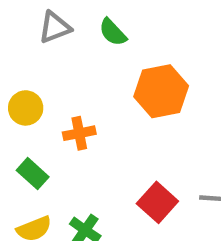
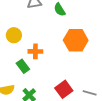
green rectangle: (33, 174) -> (23, 66), moved

